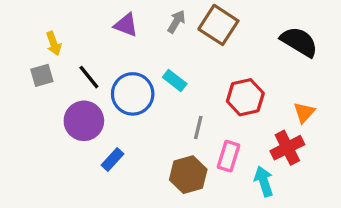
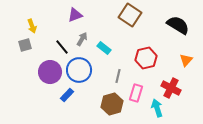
gray arrow: (176, 22) -> (82, 39), moved
purple triangle: (126, 25) -> (75, 15), turned -42
black line: (89, 77) -> (62, 47), moved
blue circle: (133, 94) -> (79, 70), moved
orange triangle: (304, 112) -> (186, 60), moved
red cross: (287, 148) -> (171, 88), turned -36

